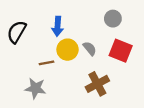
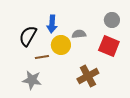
gray circle: (113, 19) -> (112, 20), moved
black semicircle: (17, 32) -> (28, 36), moved
gray semicircle: (90, 48) -> (79, 34), moved, turned -56

